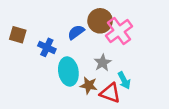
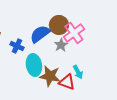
blue semicircle: (76, 32) -> (40, 34), size x1.5
gray star: (103, 63) -> (61, 45), moved
brown star: (89, 85) -> (50, 76), size x1.5

